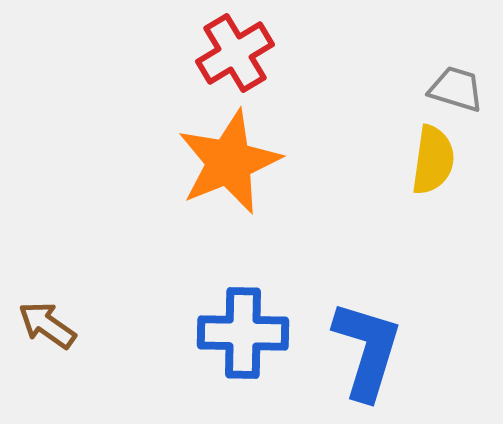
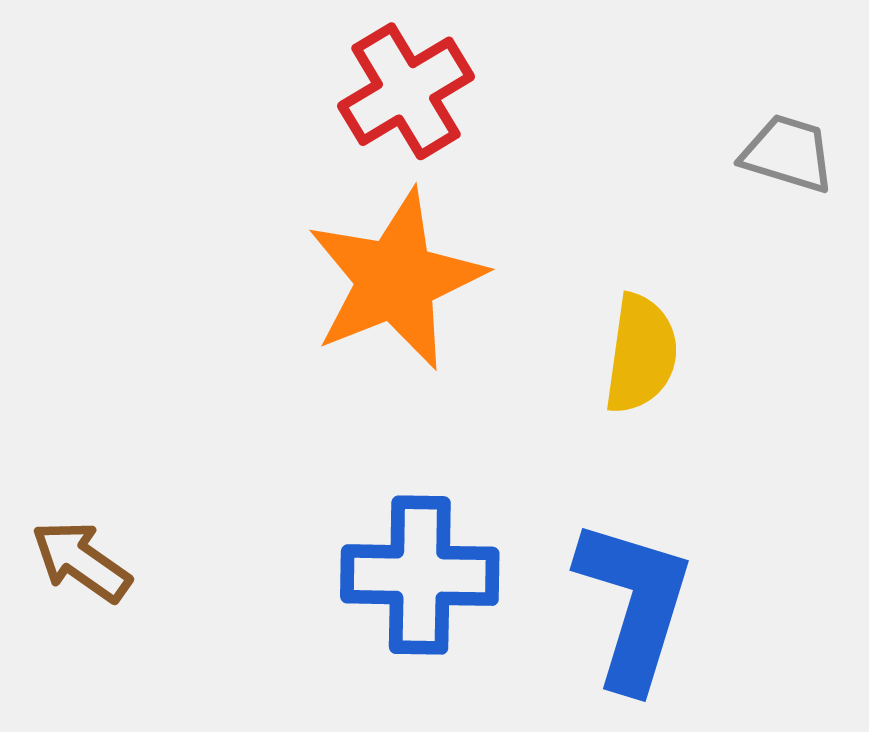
yellow semicircle: (433, 160) -> (641, 354), moved

